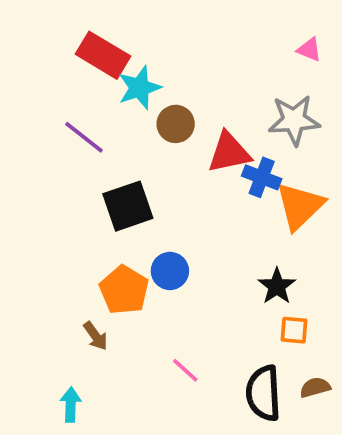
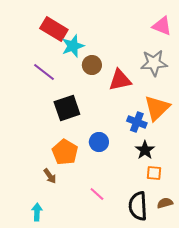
pink triangle: (309, 49) -> (162, 26), size x1.5
blue cross: (262, 177) -> (137, 122), moved
blue circle: (170, 271) -> (99, 142), moved

